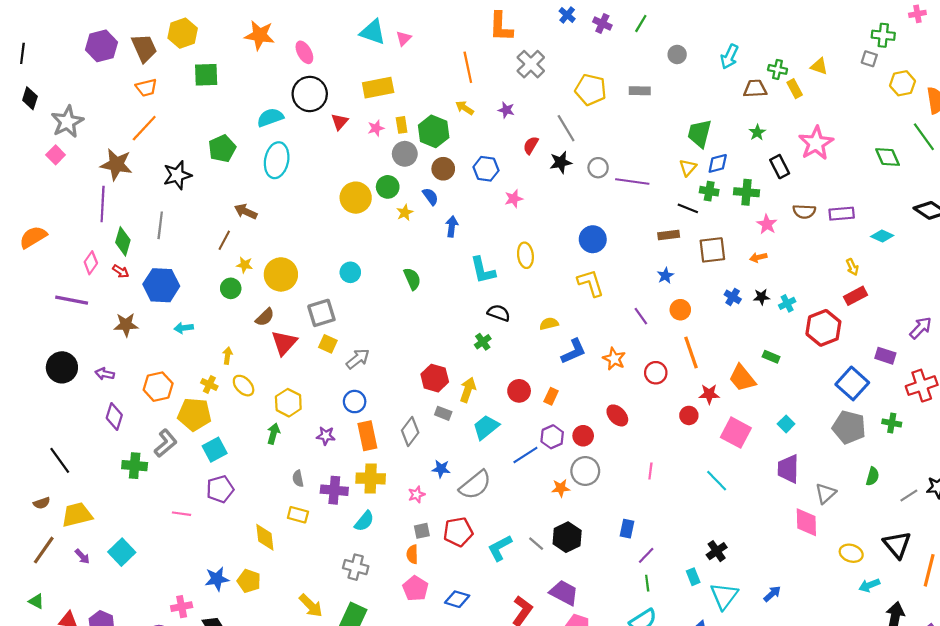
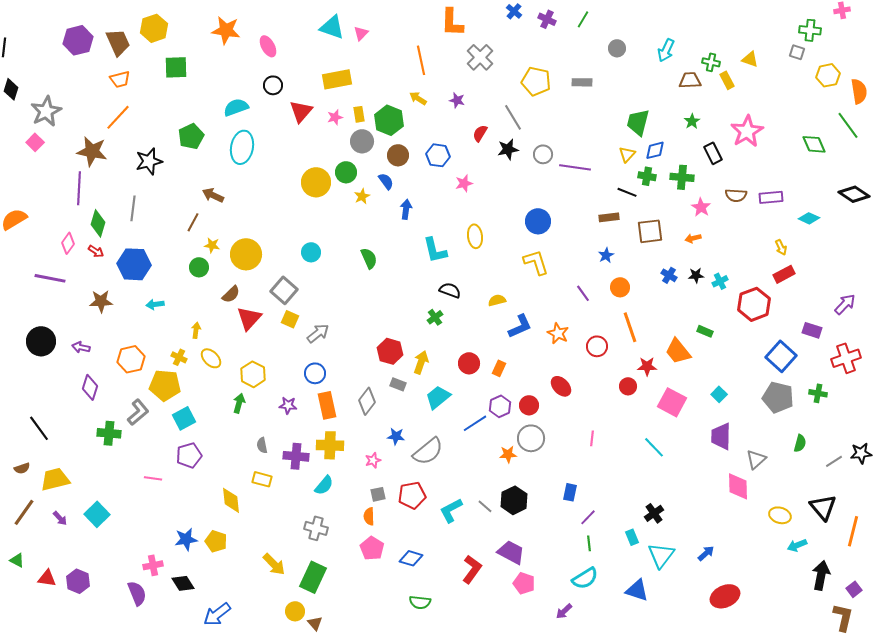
black circle: (310, 94) -> (273, 85), size x0.6
red triangle: (340, 122) -> (301, 111), size x1.4
gray square: (321, 313) -> (284, 290), turned -32

